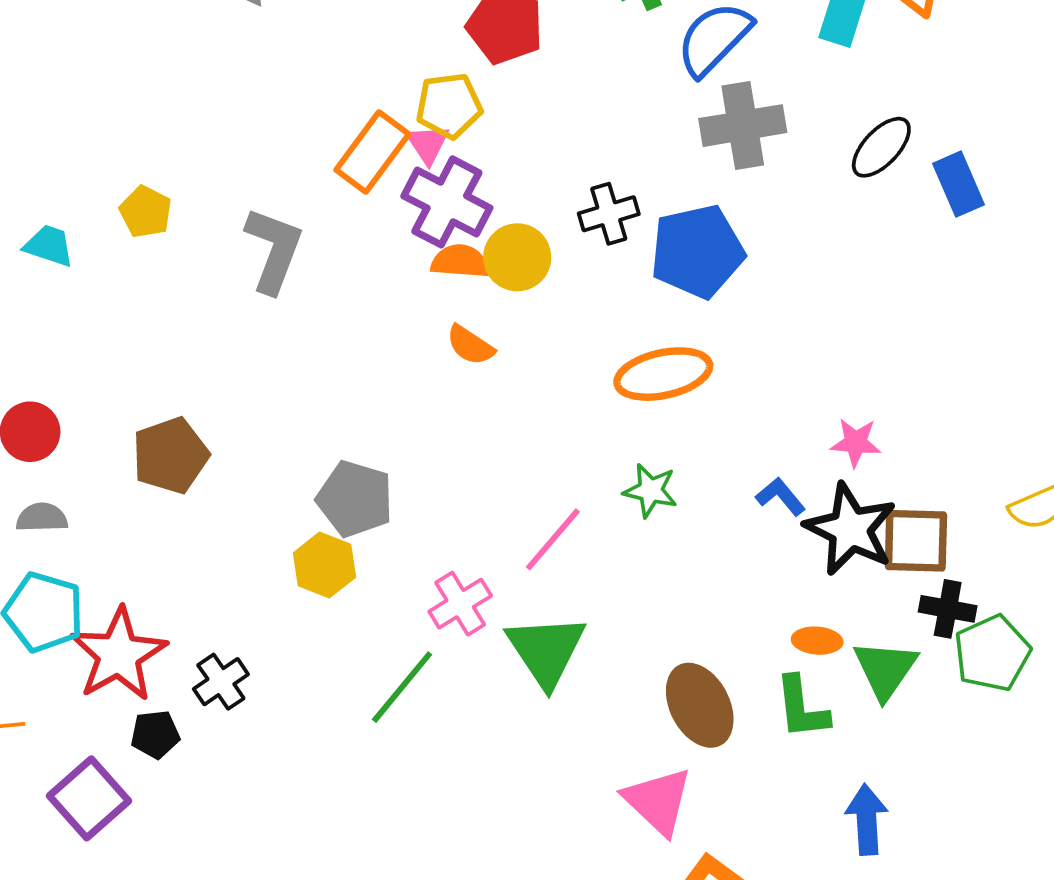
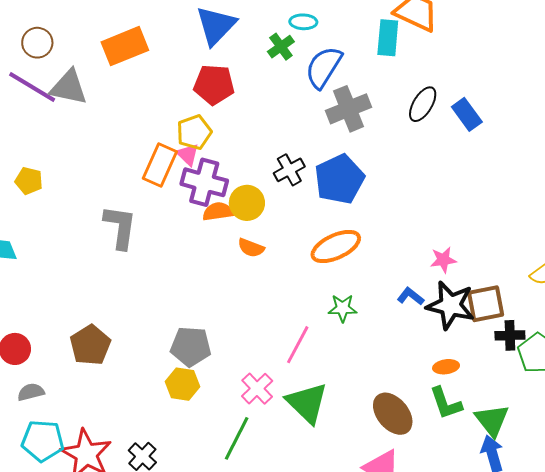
yellow pentagon: (146, 212) -> (29, 181), moved
orange semicircle: (470, 345) -> (251, 248), moved
green triangle: (885, 669) -> (492, 420), moved

